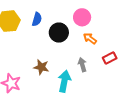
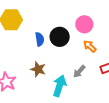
blue semicircle: (37, 19) -> (40, 39), moved, turned -32
gray arrow: (82, 65) -> (79, 71), turned -128

